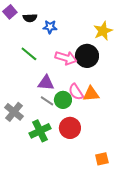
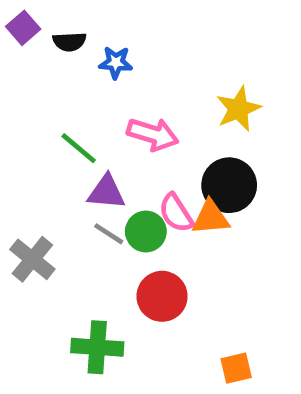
yellow star: (103, 31) -> (238, 109), moved
green line: (29, 54) -> (79, 148), moved
black circle: (87, 56) -> (229, 185), moved
green cross: (40, 131) -> (97, 347), moved, turned 30

